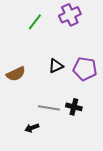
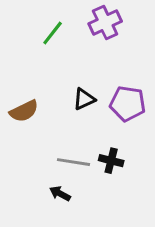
black arrow: (32, 128) -> (60, 194), moved, turned 48

